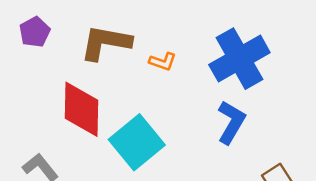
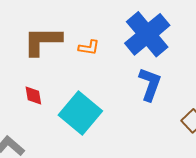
red diamond: (82, 109) -> (33, 96), size x0.5

